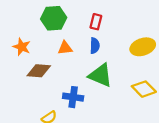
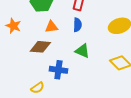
brown diamond: (39, 71) -> (40, 47), moved
green triangle: (100, 75) -> (82, 51), size x0.7

